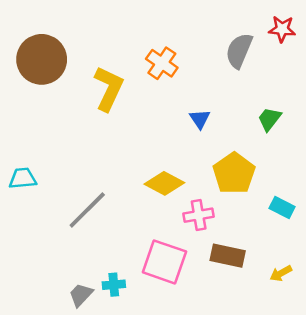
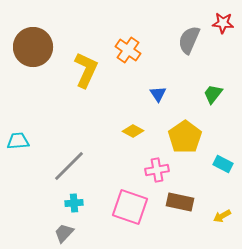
yellow diamond: (164, 183) -> (133, 131), moved, size x0.7
cyan cross: (114, 285) -> (74, 203), moved

